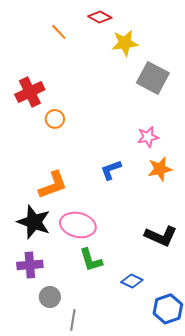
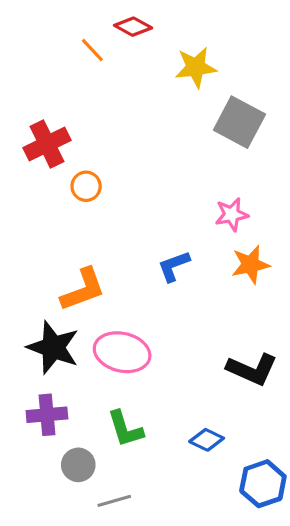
red diamond: (100, 17) -> (133, 27), moved
green L-shape: (91, 260) -> (125, 429), moved
gray line: (73, 320) -> (114, 501), turned 65

